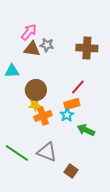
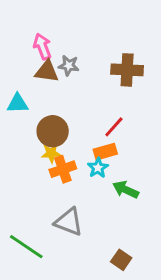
pink arrow: (29, 32) -> (42, 47), turned -60
green line: (17, 153) -> (26, 247), moved
brown square: (71, 171) -> (121, 260), moved

